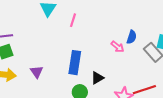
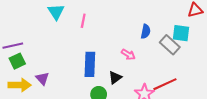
pink arrow: (118, 47) -> (128, 55), moved
purple triangle: (37, 72) -> (42, 78), moved

